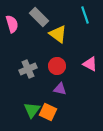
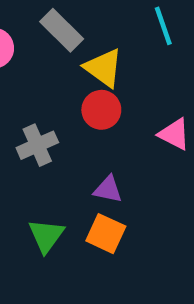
red circle: (57, 66) -> (101, 110), moved
orange square: (48, 112) -> (106, 234), moved

